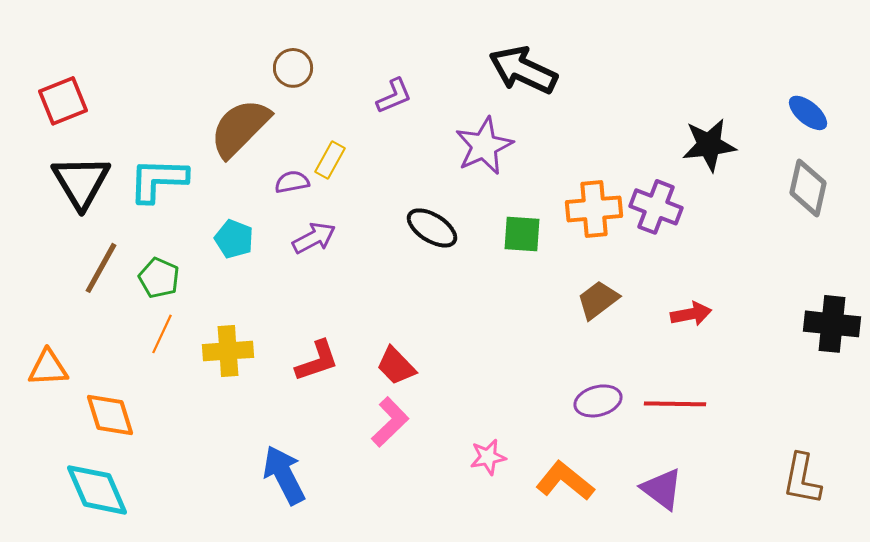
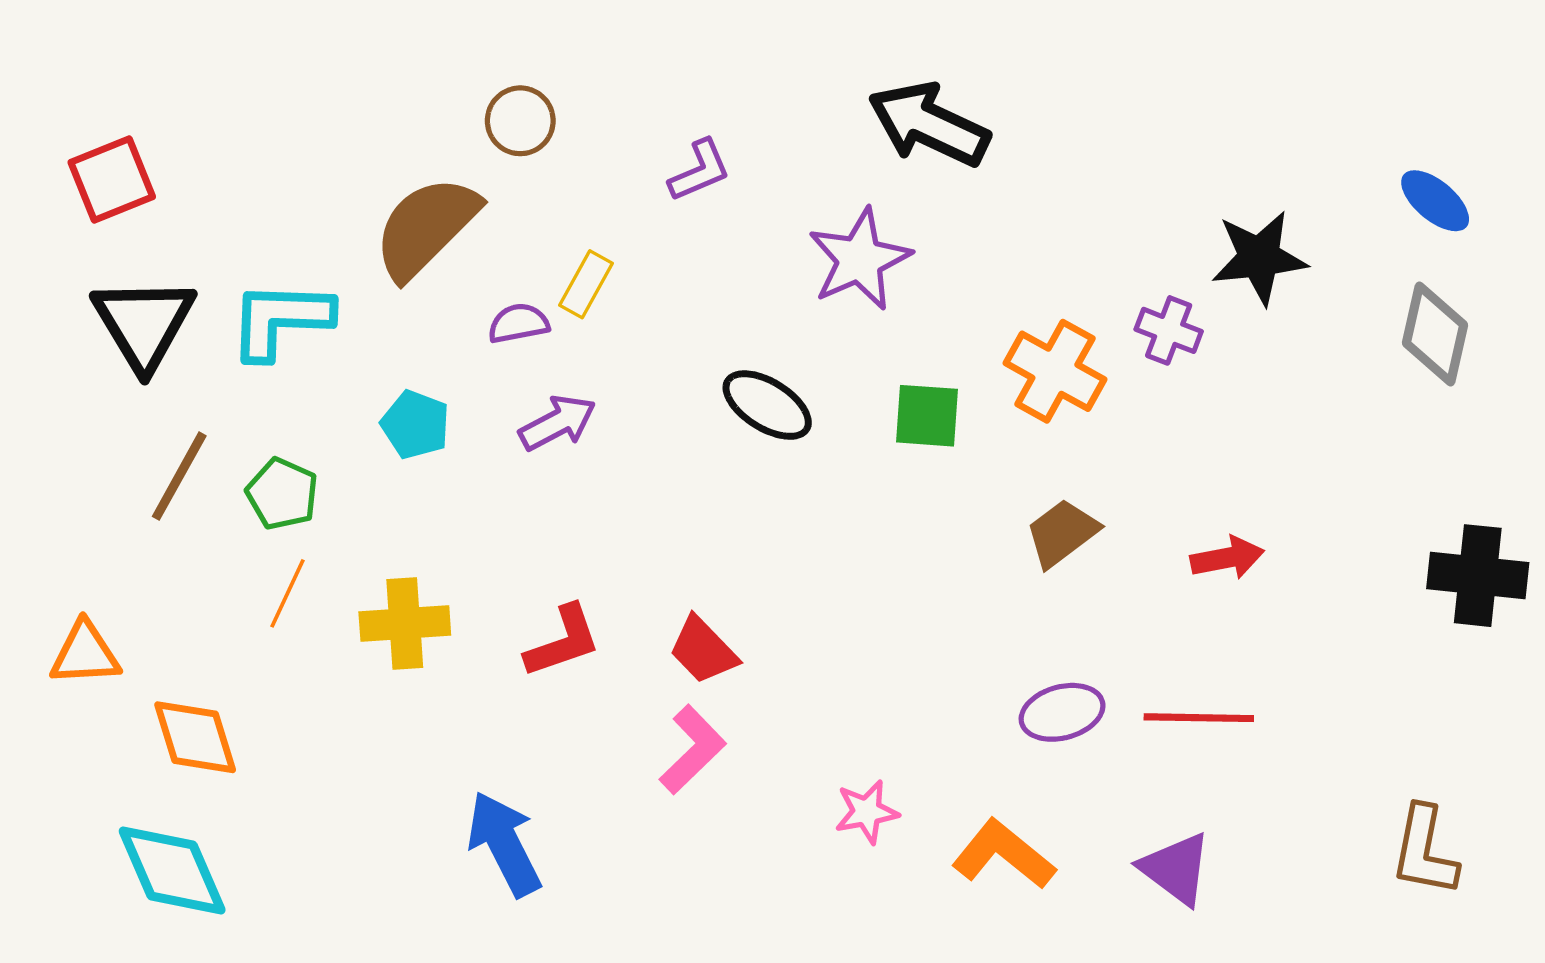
purple cross: (656, 207) -> (1169, 330), moved, size x0.7
orange cross: (594, 209) -> (1055, 371), turned 34

